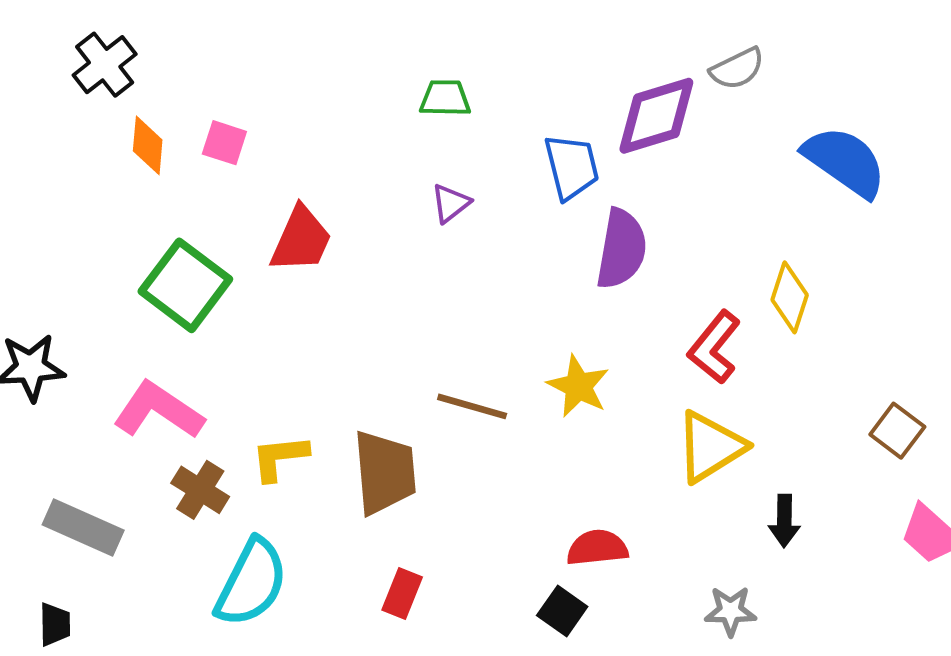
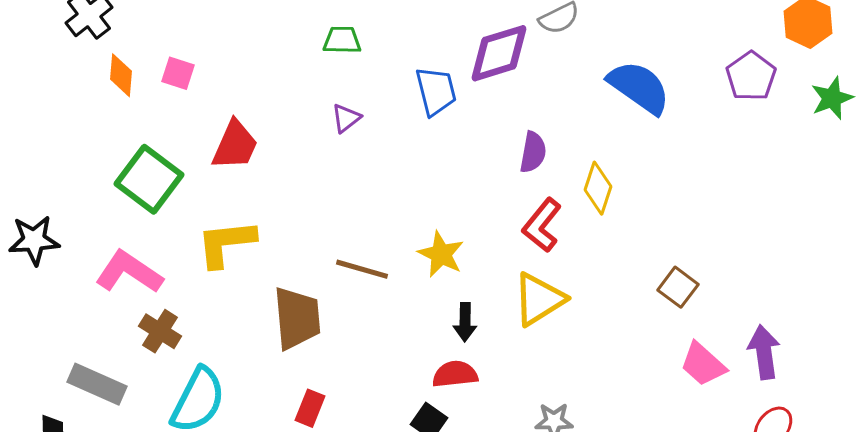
purple semicircle: (621, 249) -> (533, 152), moved, size x0.7
yellow L-shape: (280, 458) -> (226, 243), moved, size x1.4
black arrow: (784, 521) -> (465, 322), moved
gray rectangle: (83, 528) -> (97, 384), moved

